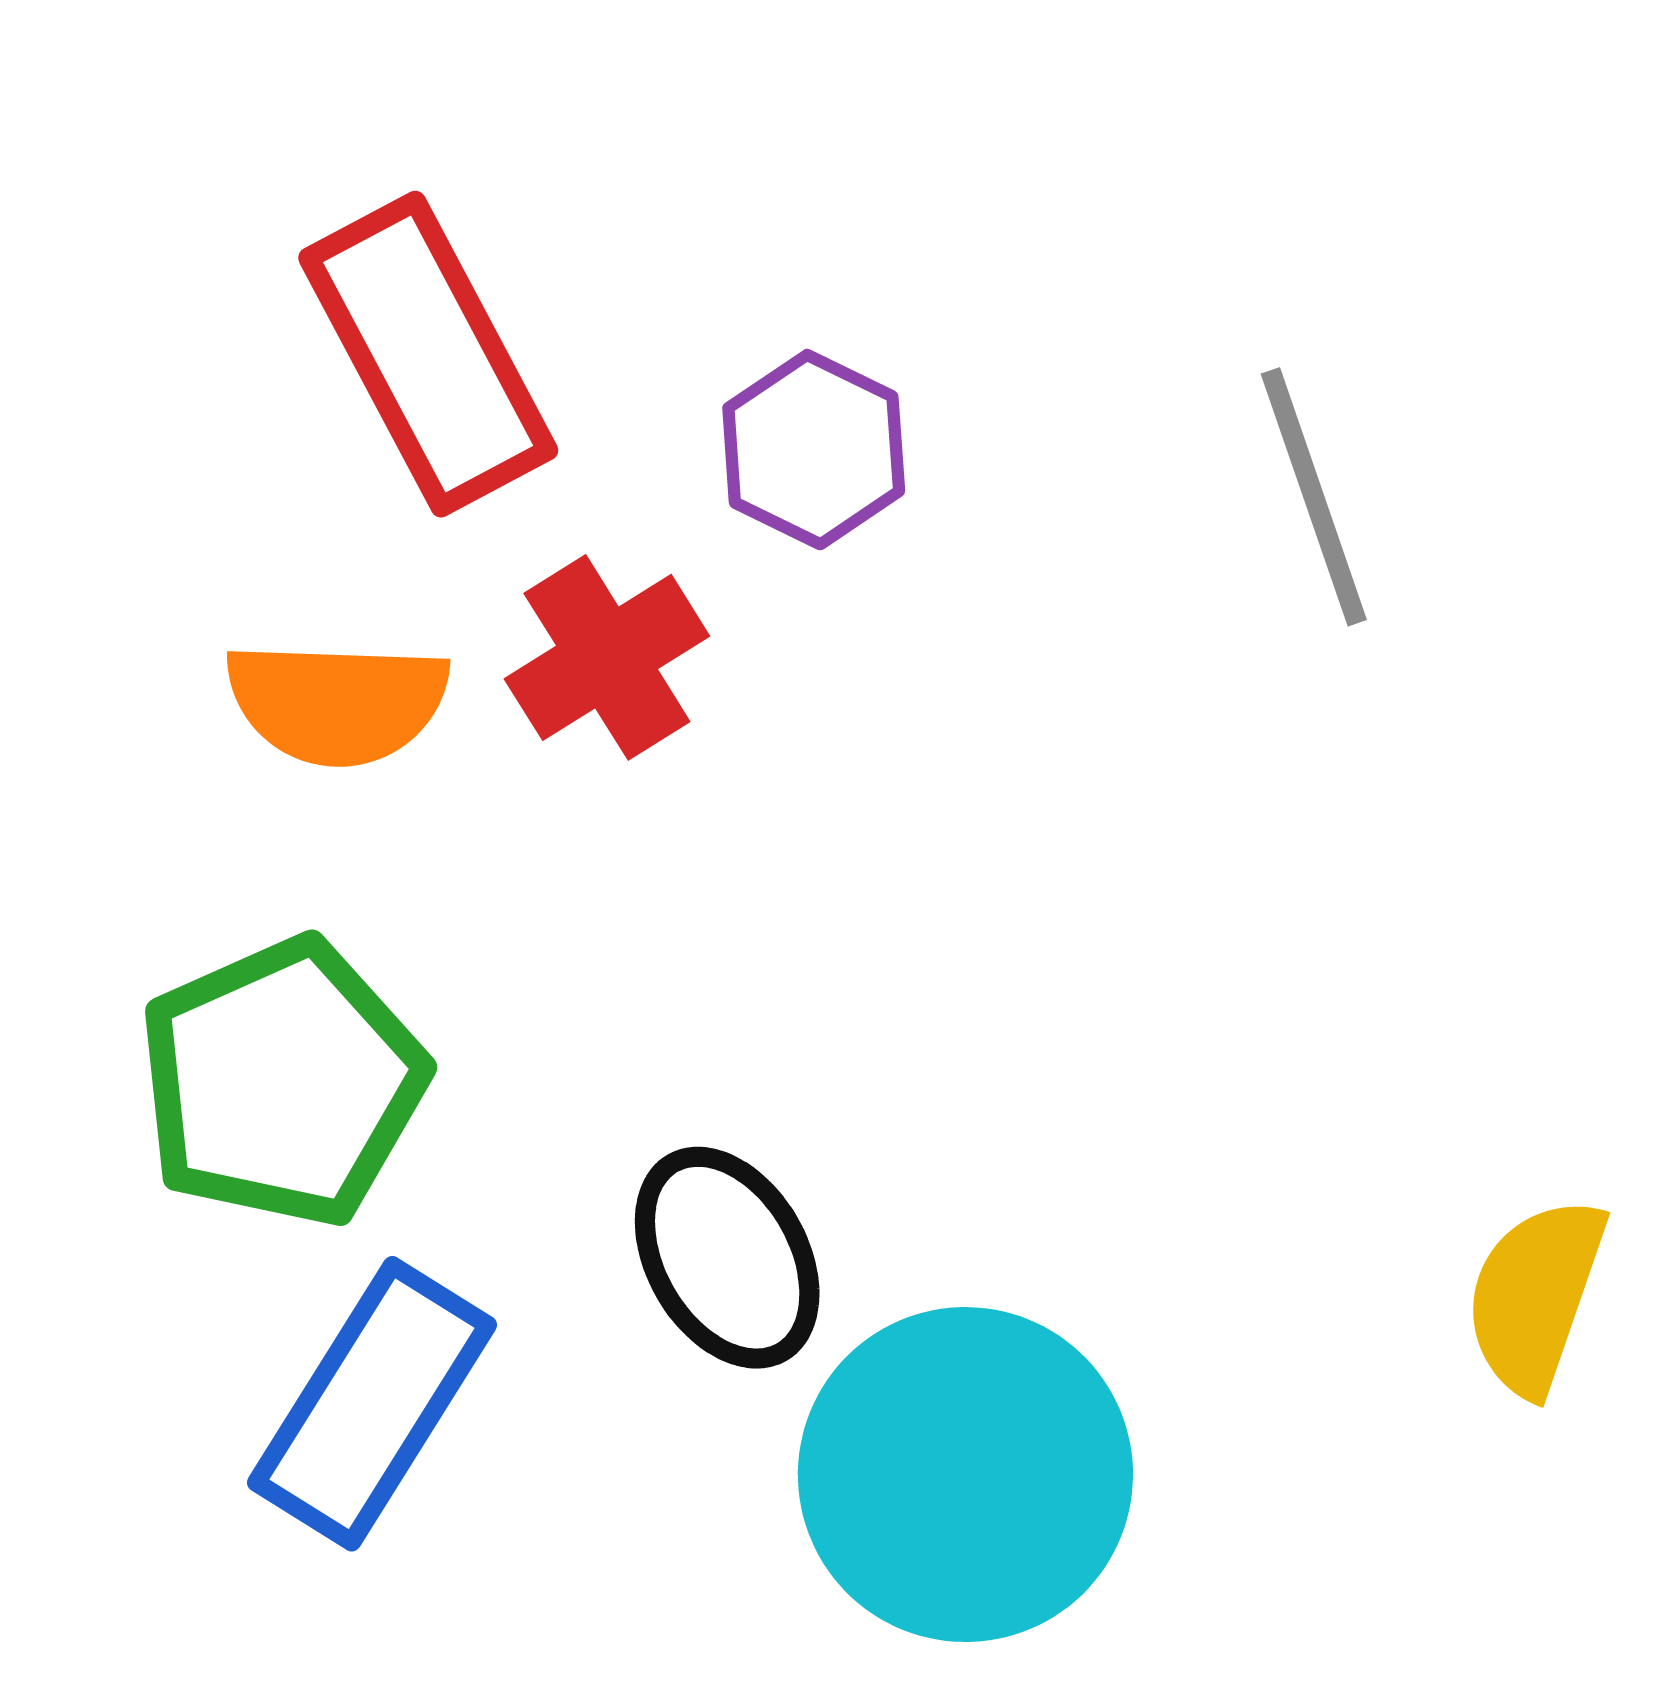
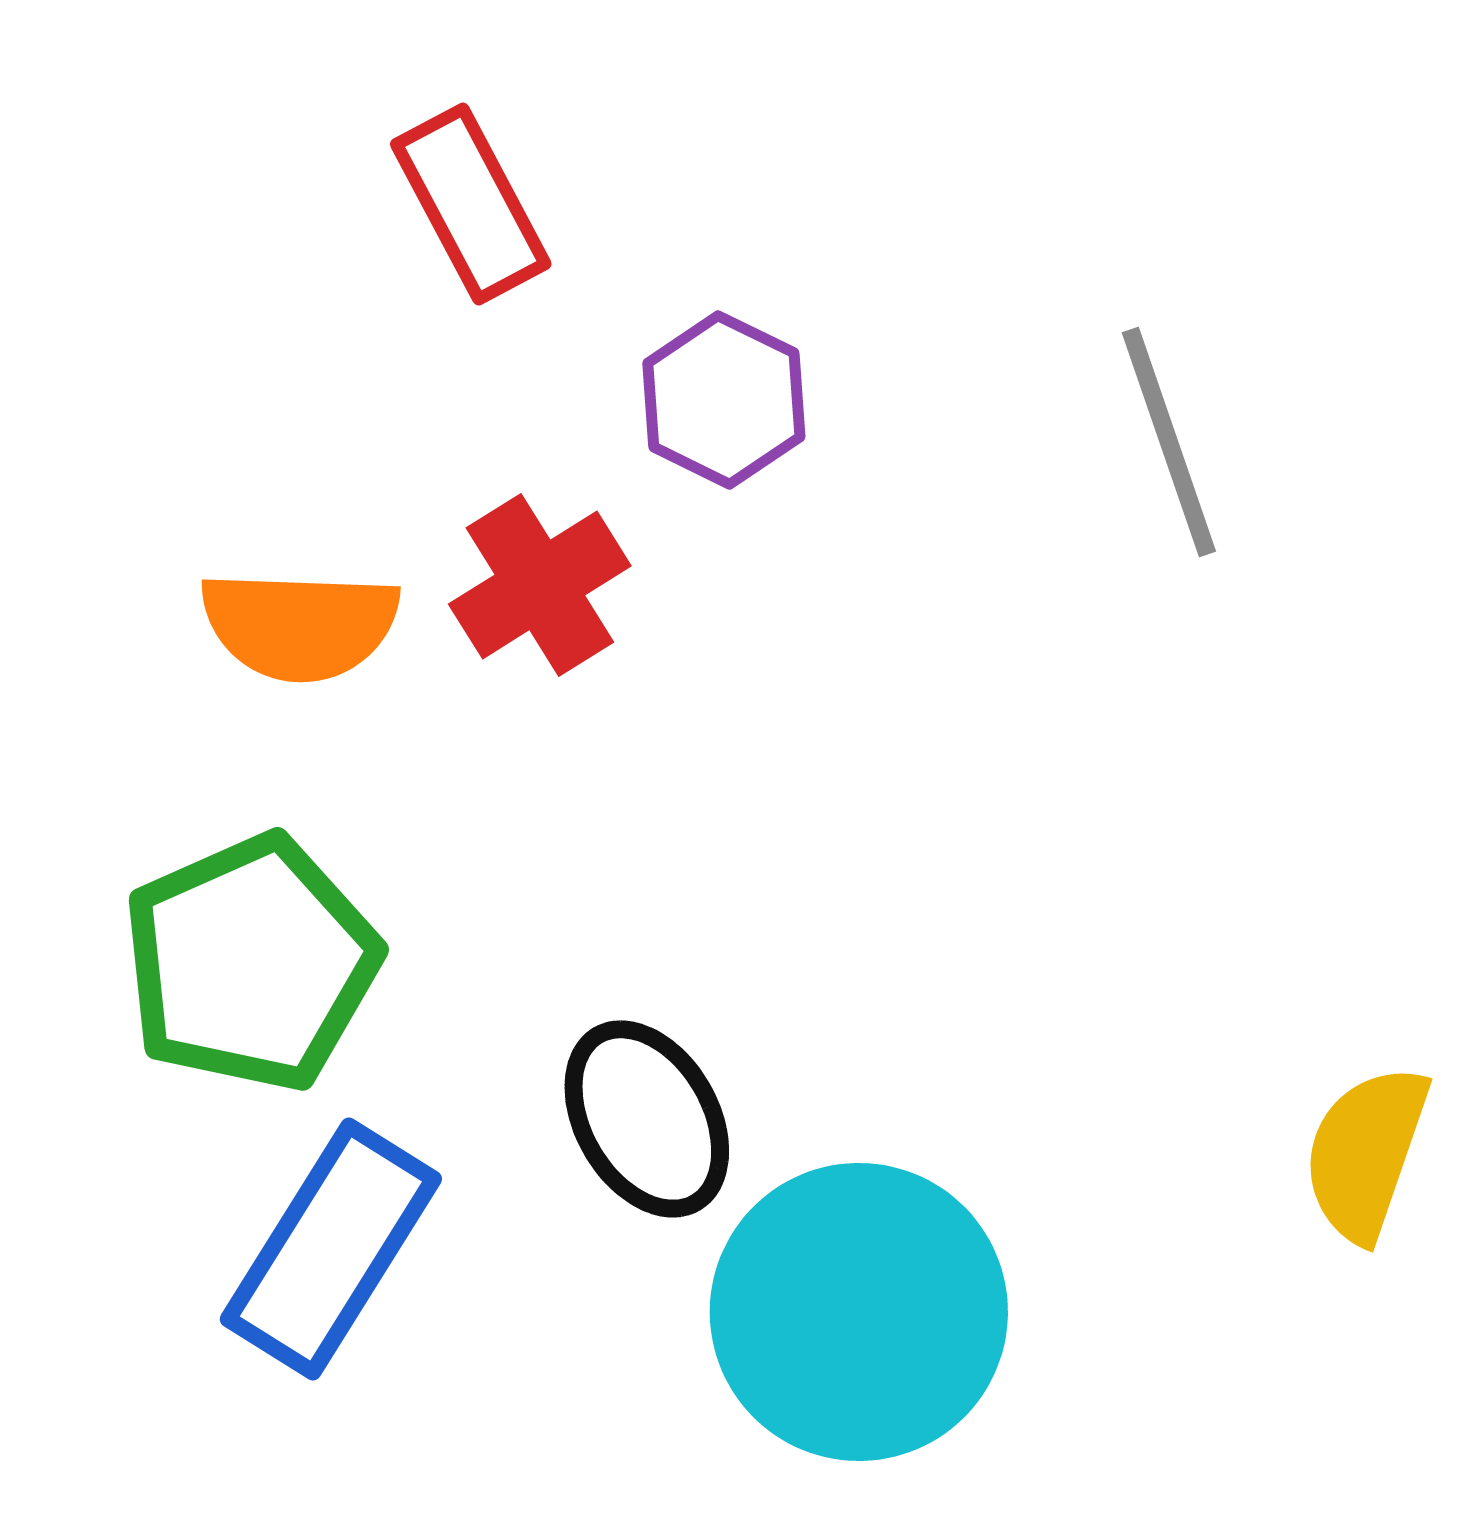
red rectangle: (428, 354) -> (471, 204), moved, size x0.7

